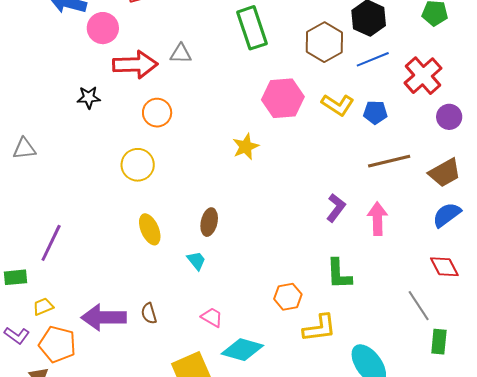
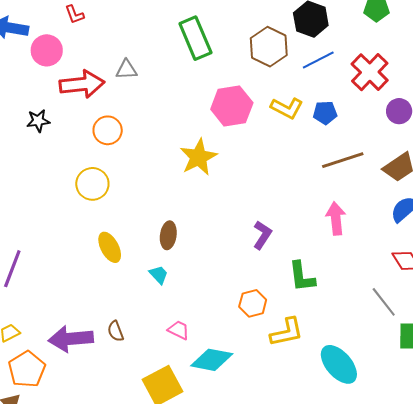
yellow star: (246, 147) -> (199, 157), size x1.4
purple L-shape: (336, 208) -> (262, 235), moved
orange pentagon: (57, 344) -> (27, 369), turned 30

